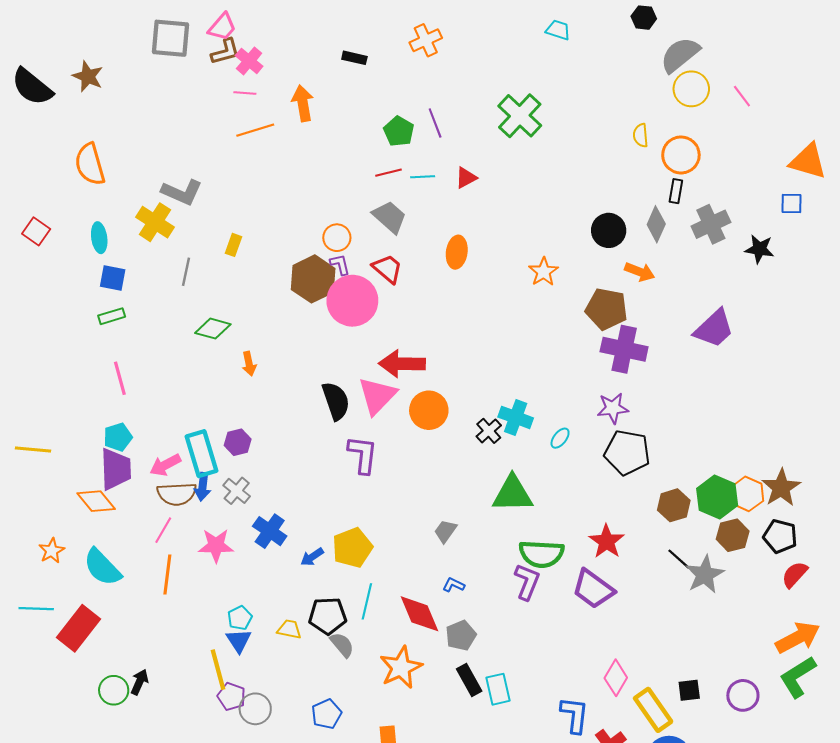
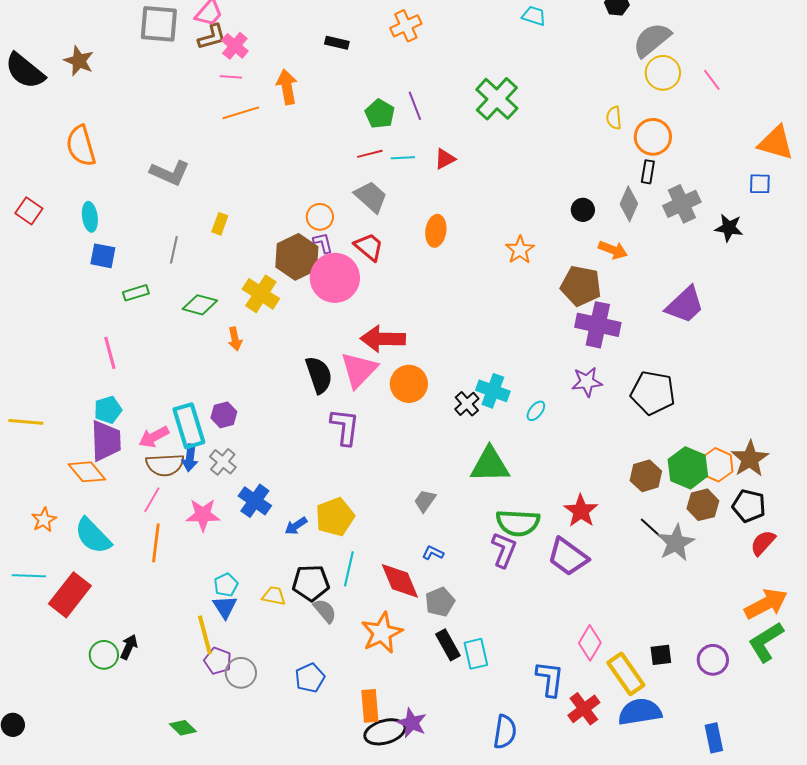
yellow cross: (155, 222) -> (261, 294), moved
black circle: (609, 230) -> (583, 210), size x0.7
green rectangle: (112, 316) -> (136, 293), moved
black pentagon: (627, 453) -> (653, 393), moved

